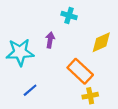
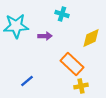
purple arrow: (50, 40) -> (45, 36), turned 80
cyan star: (20, 52) -> (16, 26), moved

